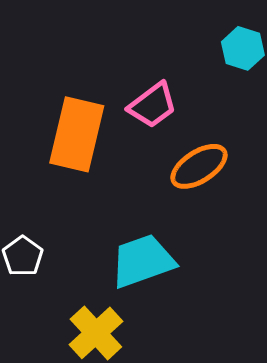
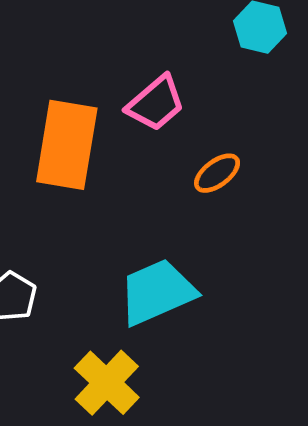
orange ellipse: (199, 166) -> (217, 173), size x0.7

